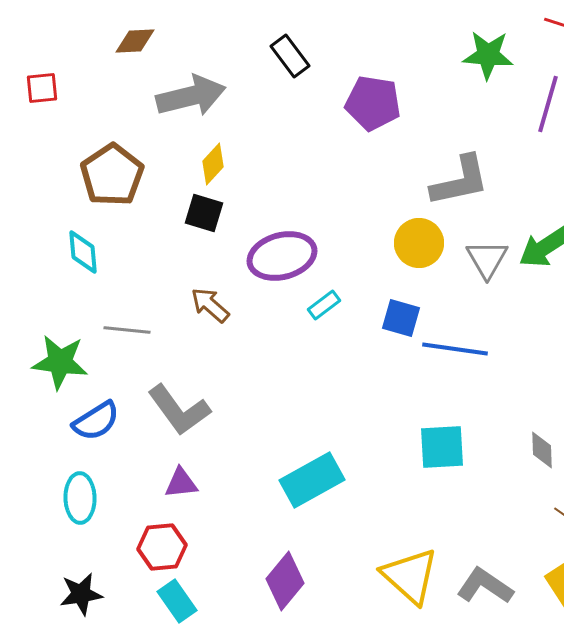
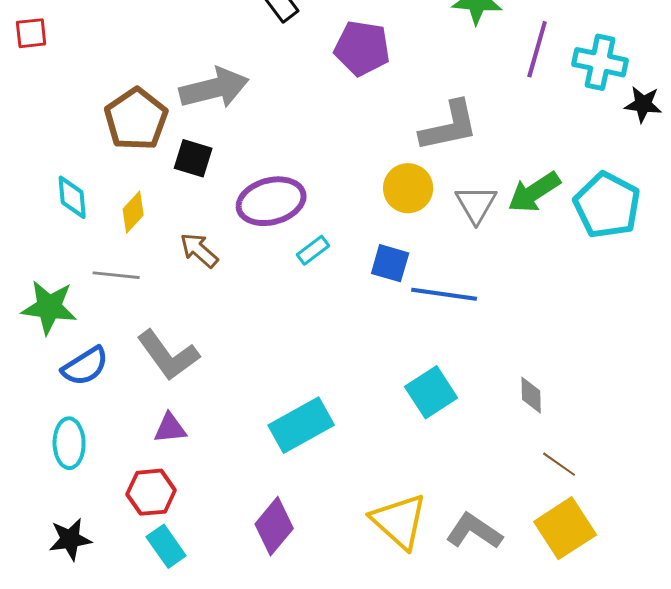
gray arrow: (191, 96) -> (214, 88), moved
yellow diamond: (213, 164) -> (133, 212), moved
brown pentagon: (112, 175) -> (136, 119), moved
cyan square: (442, 447) -> (431, 392), turned -30

